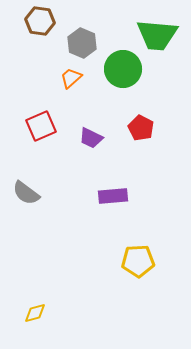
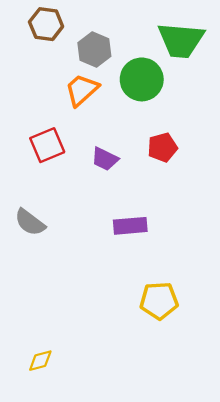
orange trapezoid: (71, 78) -> (82, 90), size x1.4
red pentagon: (141, 128) -> (162, 147), turned 30

